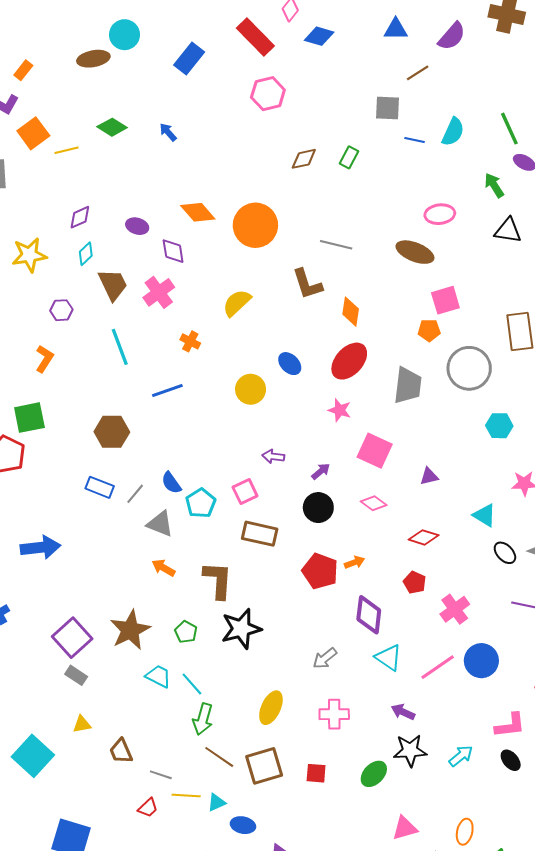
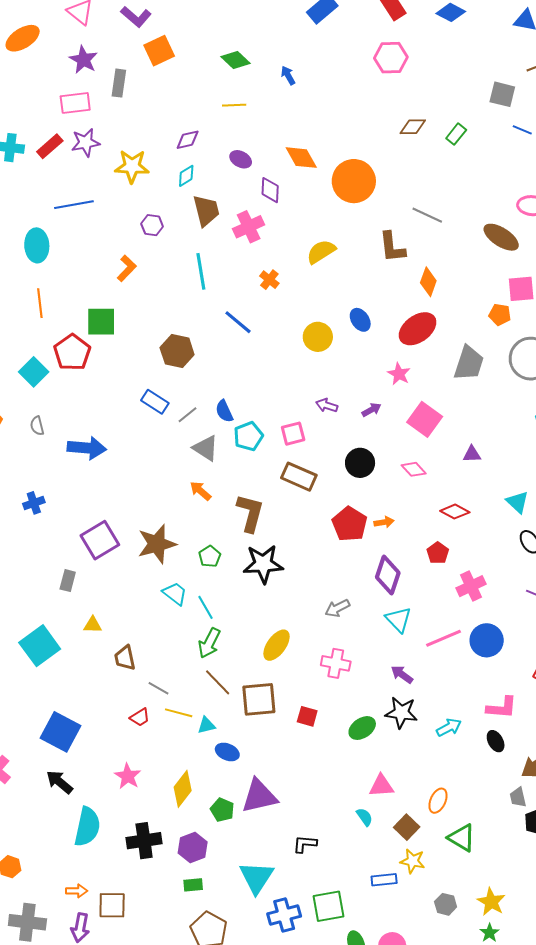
yellow line: (66, 150) -> (234, 105), moved
blue line: (167, 391) -> (238, 322), turned 48
purple arrow: (321, 471) -> (371, 410), moved
gray rectangle: (76, 675) -> (68, 581), moved, turned 60

